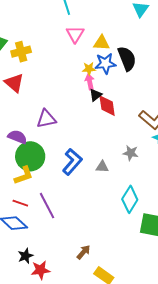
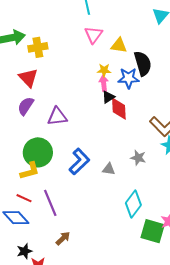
blue star: (105, 63) -> (128, 78), moved
purple semicircle: (17, 137) -> (26, 106), moved, turned -84
brown arrow: (83, 252) -> (63, 238), moved

